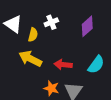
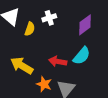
yellow arrow: (30, 59) -> (22, 66), moved
cyan semicircle: (96, 65) -> (82, 56), moved

